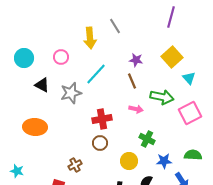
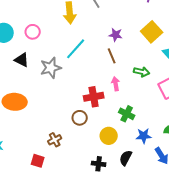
pink circle: (61, 57) -> (33, 32), moved
green arrow: (162, 97) -> (142, 72), size x0.7
pink arrow: (136, 109) -> (116, 84), turned -112
red cross: (102, 119) -> (94, 97), moved

